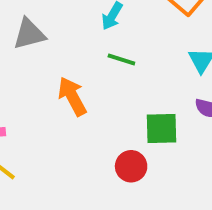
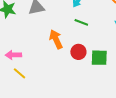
red circle: (131, 166) -> (78, 52), moved

